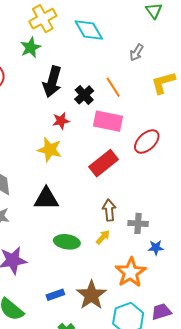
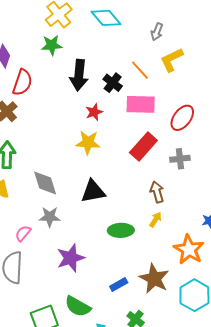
green star: (31, 47) -> (52, 45), turned 30
yellow L-shape: (163, 83) -> (172, 60), moved
gray cross: (138, 223) -> (180, 159), moved

